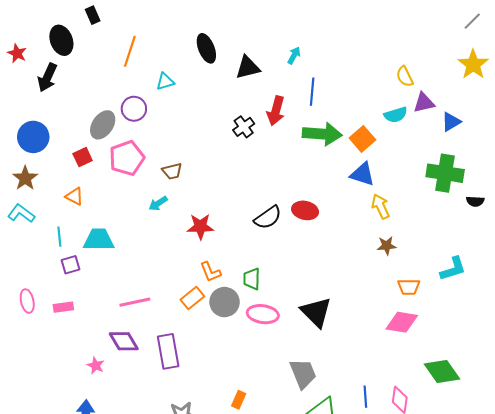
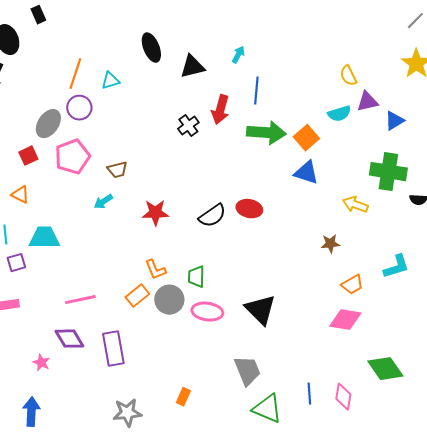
orange line: (130, 51) -> (75, 74), moved
yellow arrow: (381, 206) -> (355, 205), moved, turned -45
red star: (200, 227) -> (155, 213), moved
orange trapezoid: (409, 287) -> (352, 285), turned -30

